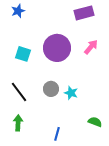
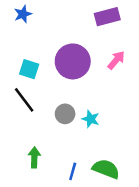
black line: (19, 92) -> (24, 100), moved
green semicircle: (95, 122) -> (106, 169), moved, size x1.5
green arrow: (18, 123) -> (34, 157), moved

